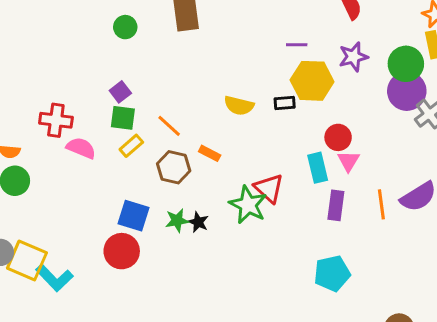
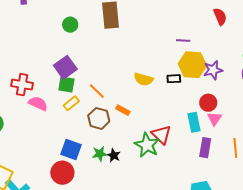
purple star: (353, 57) -> (213, 70), moved
purple square: (120, 92) -> (65, 67), size x1.6

